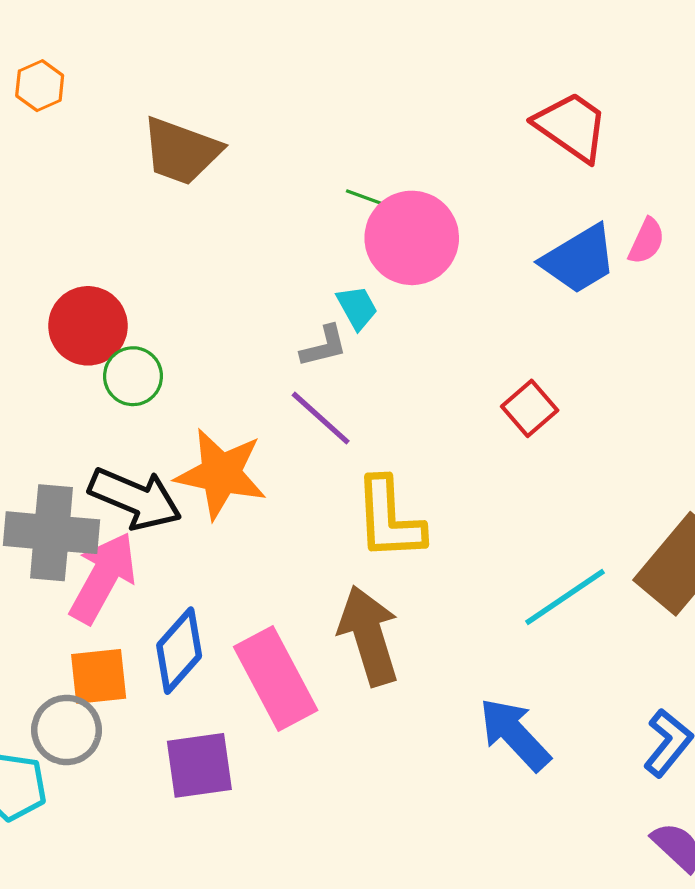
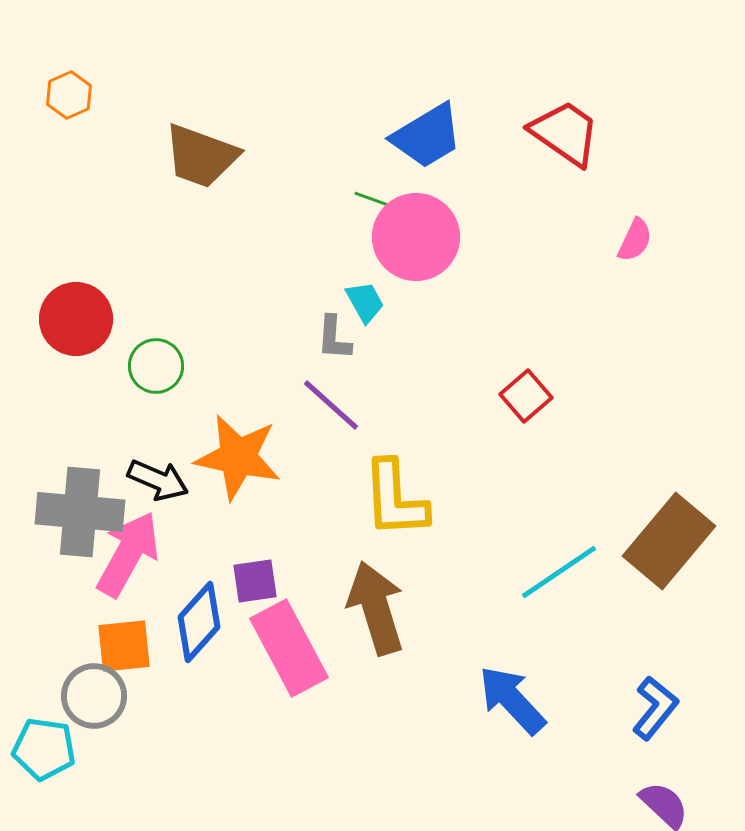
blue trapezoid: (579, 259) -> (427, 136), moved
red circle: (88, 326) -> (76, 319), moved
gray L-shape: (324, 346) -> (334, 338), turned 108
black arrow: (135, 498) -> (158, 480), size x0.7
purple square: (199, 765) -> (255, 581), moved, size x0.7

